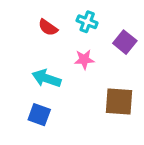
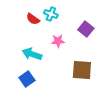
cyan cross: (87, 22) -> (51, 14), moved
blue square: (39, 115) -> (27, 79), turned 35

